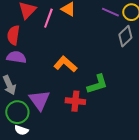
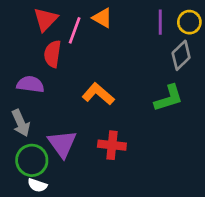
purple line: (110, 12) -> (160, 22), turned 66
red semicircle: (13, 35) -> (53, 54), moved
green L-shape: (97, 84) -> (169, 98), moved

